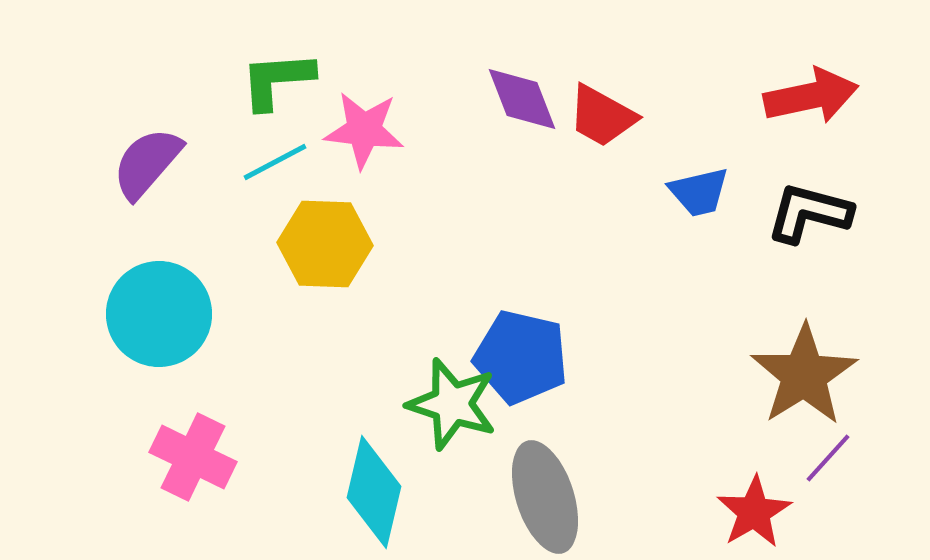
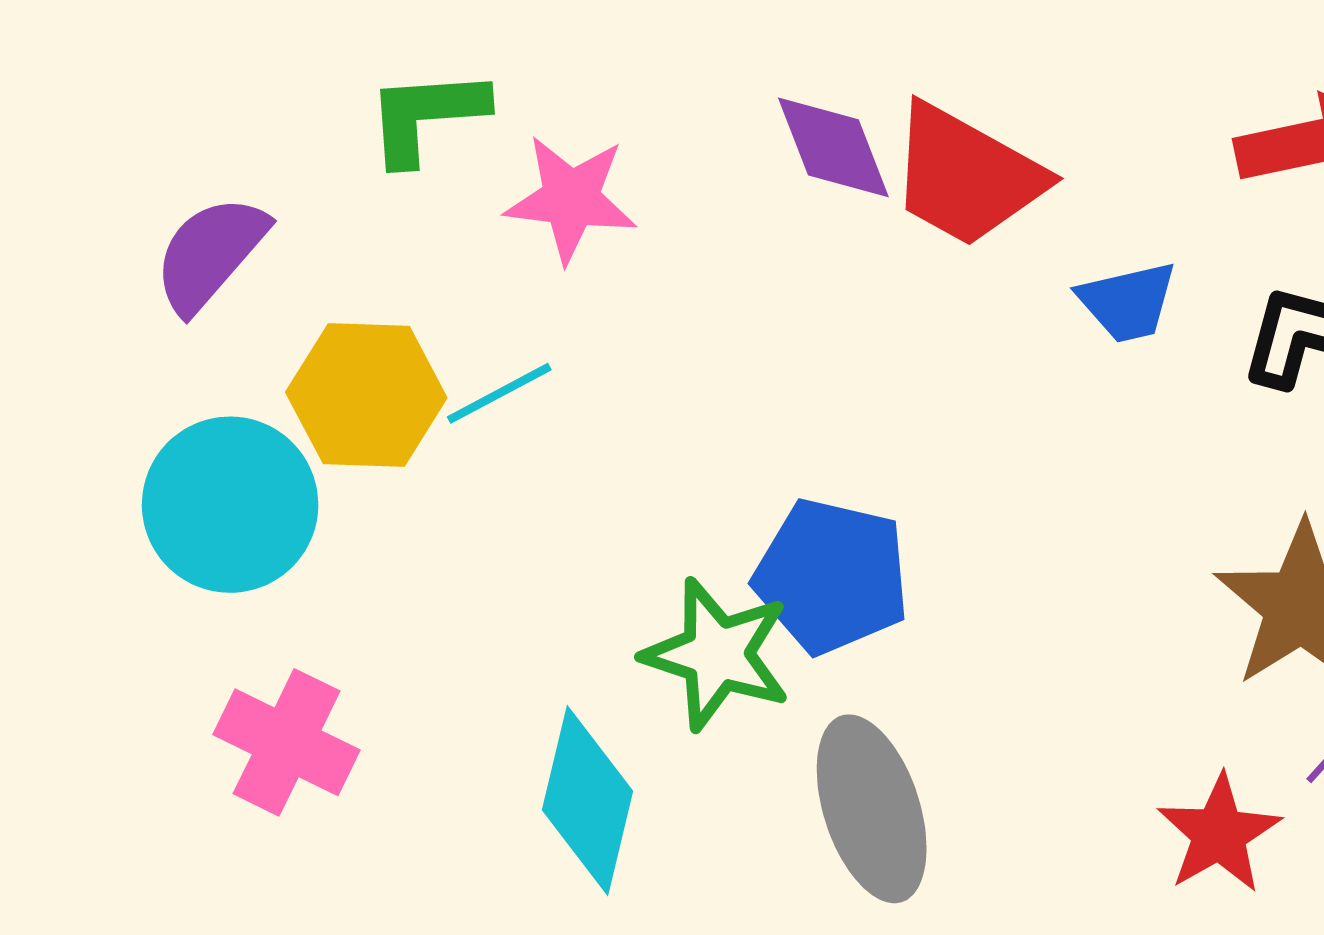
red trapezoid: (602, 116) -> (966, 176), size x1.4
cyan line: (275, 162) -> (499, 393), moved
yellow hexagon: (325, 244) -> (366, 395), moved

